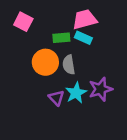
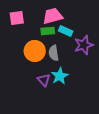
pink trapezoid: (85, 19) -> (53, 16), moved
pink square: (23, 22) -> (17, 18), turned -35
purple star: (101, 89) -> (84, 45), moved

